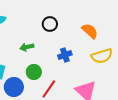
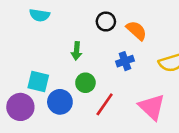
orange semicircle: (90, 31) -> (136, 30), moved
green arrow: (27, 47) -> (77, 51), turned -72

